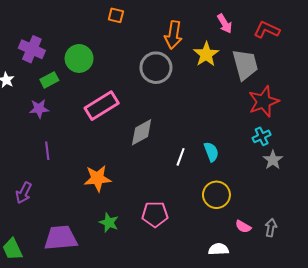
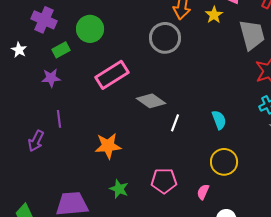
yellow star: (206, 54) -> (214, 15), moved, size x0.7
gray diamond: (142, 132) -> (151, 101), turned 64
white line: (181, 157) -> (175, 123), moved
purple arrow: (24, 193) -> (36, 141), moved
pink semicircle: (243, 227) -> (203, 192), moved, turned 84

